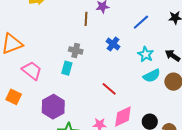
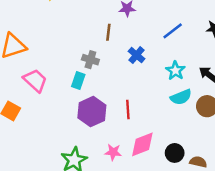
brown line: (86, 19) -> (108, 32), moved
red line: (109, 89) -> (128, 109), turned 42
purple hexagon: (53, 107) -> (92, 112), moved

